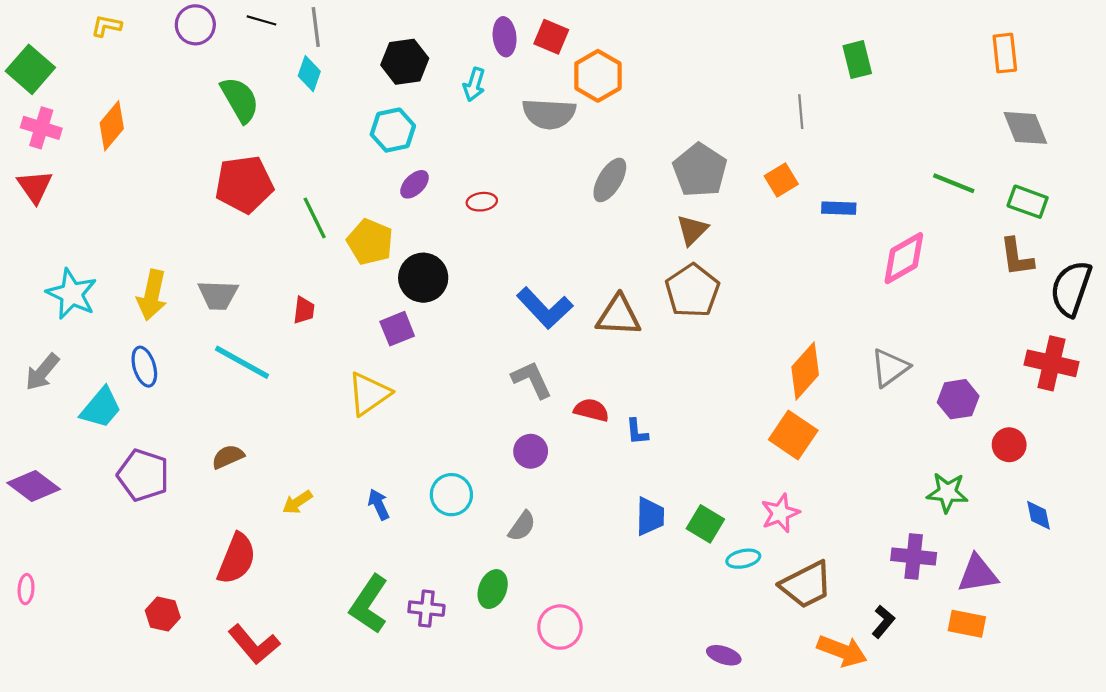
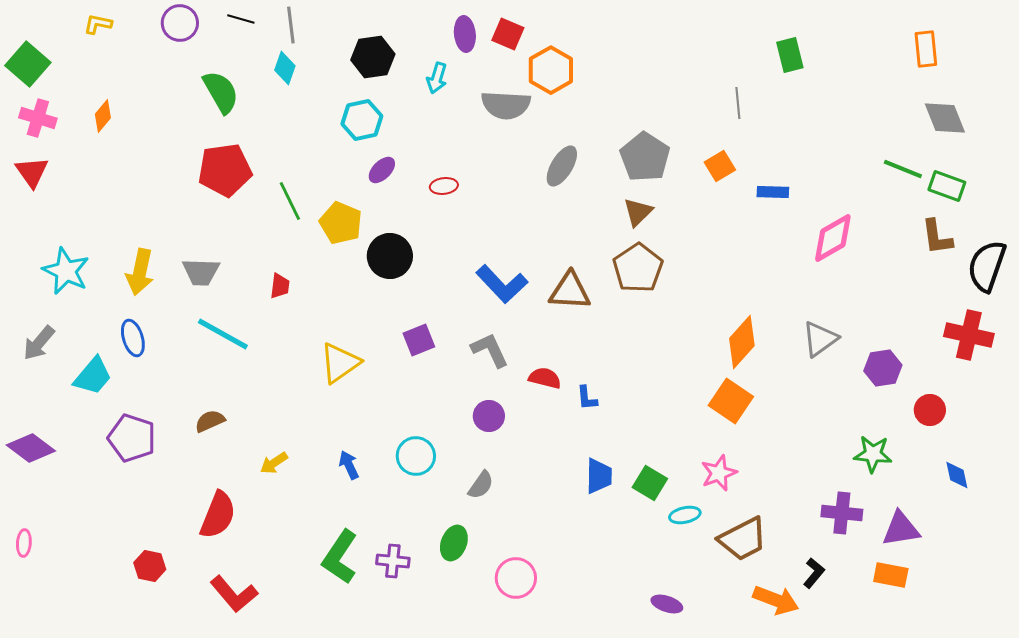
orange diamond: (112, 126) -> (103, 116), size x0.7
green line: (954, 183) -> (903, 169), moved
purple square: (397, 329) -> (419, 340), moved

